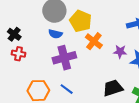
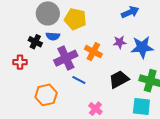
black cross: (14, 34) -> (35, 42), moved
orange cross: (94, 41) -> (93, 52), moved
blue line: (67, 89) -> (79, 80), moved

